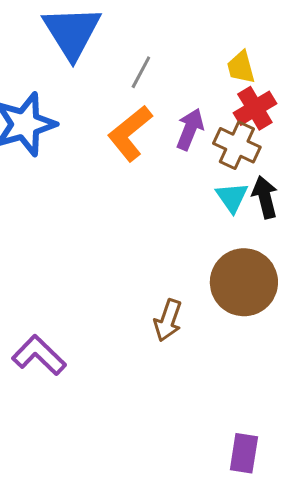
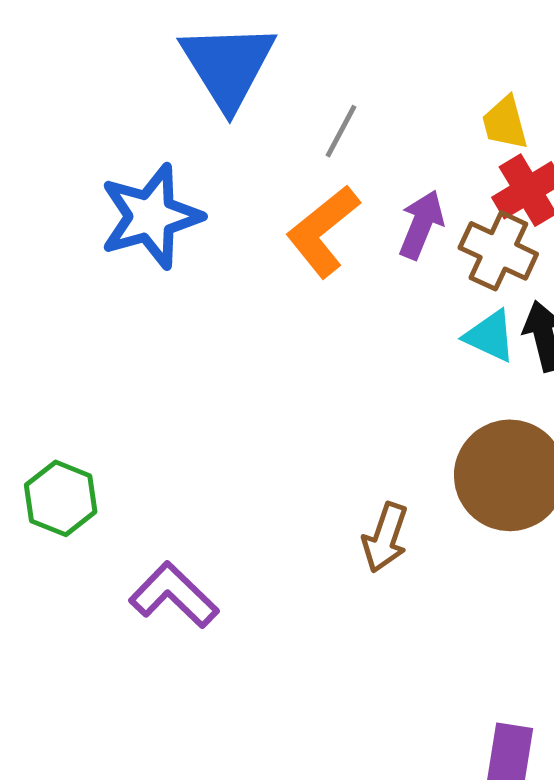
cyan triangle: (232, 197) -> (490, 336), turned -30

